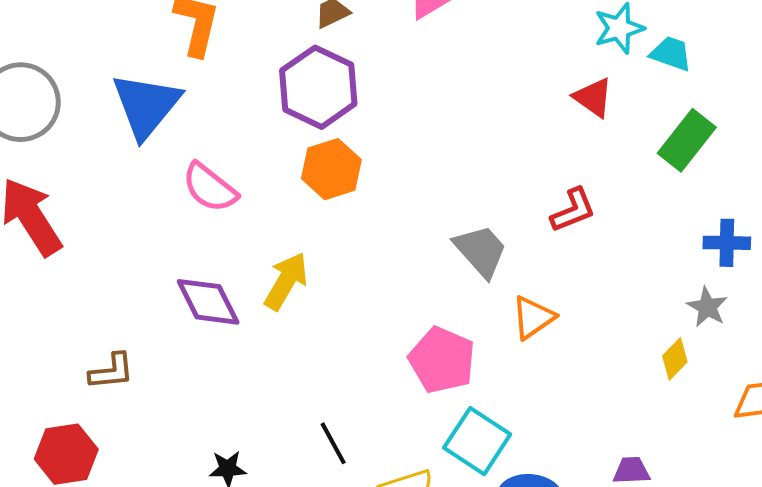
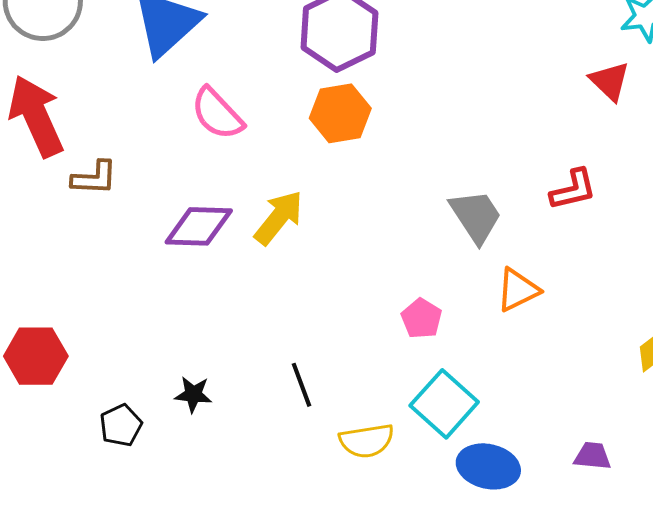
purple diamond: (208, 302) -> (199, 226), turned -70
pink pentagon: (442, 360) -> (421, 319), size x0.6
brown L-shape: (112, 371) -> (94, 178), moved

